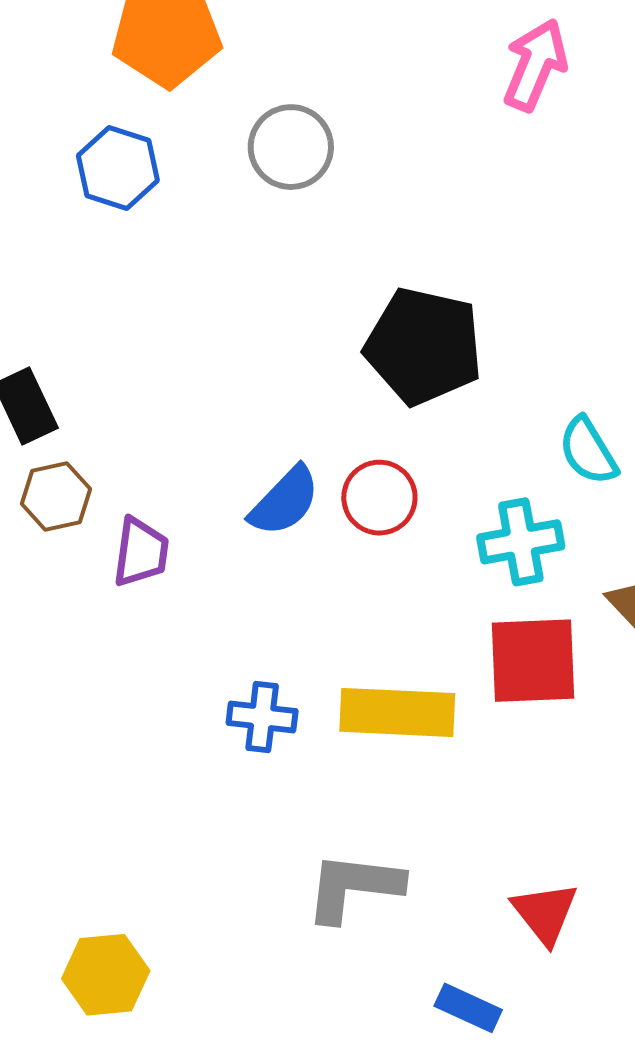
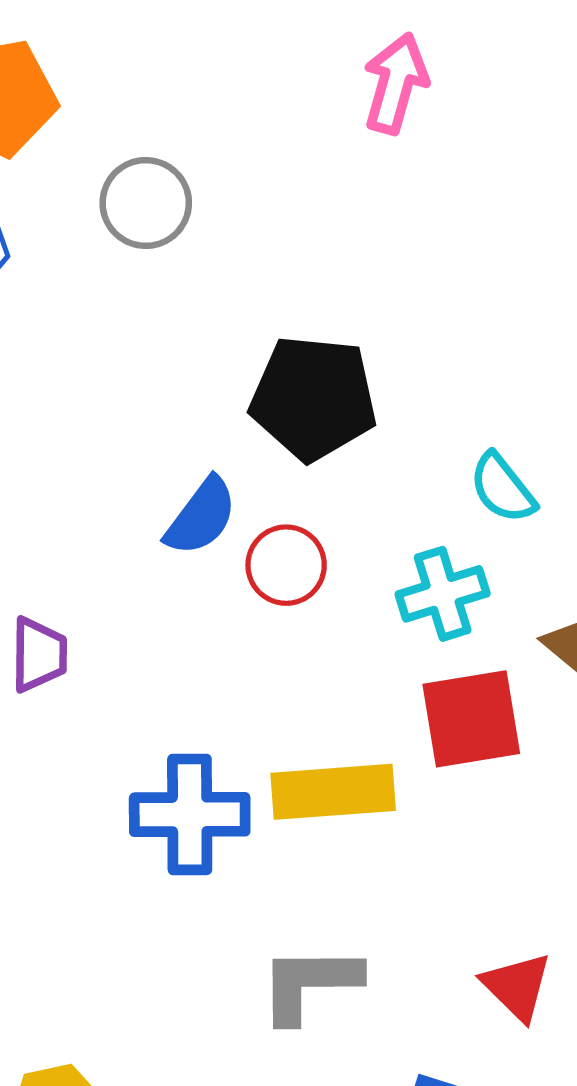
blue semicircle: (285, 501) -> (201, 517), moved
blue cross: (262, 717) -> (190, 814), size x1.6

